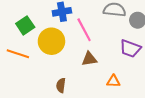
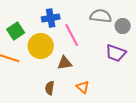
brown triangle: (89, 59) -> (65, 63), moved
orange triangle: (113, 81) -> (83, 87), moved, turned 40

